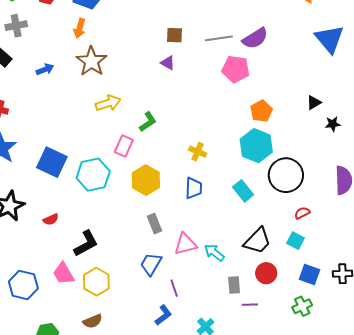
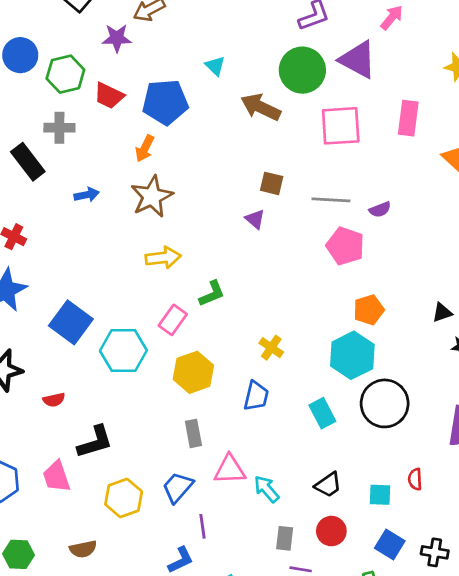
purple semicircle: (255, 38) -> (380, 210), size x0.6
red semicircle: (302, 213) -> (415, 479), moved, turned -77
black trapezoid: (257, 241) -> (328, 485), size x0.7
cyan square: (296, 241) -> (380, 495), turned -36
yellow hexagon: (96, 282) -> (124, 498), moved

